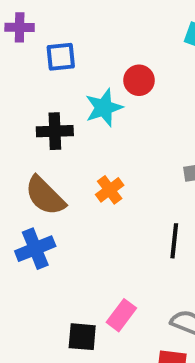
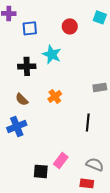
red circle: (139, 80) -> (70, 26), moved
cyan star: (104, 108) -> (52, 54), turned -30
brown semicircle: (45, 196) -> (22, 99), size x0.6

